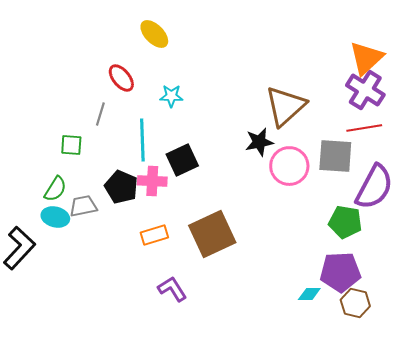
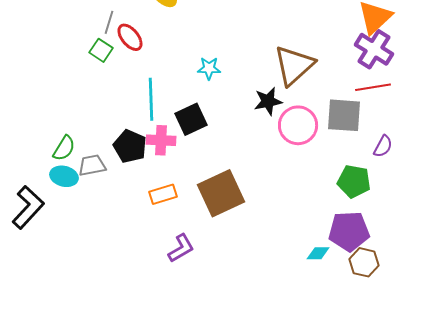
cyan star: (171, 96) -> (209, 68), moved
gray line: (100, 114) -> (109, 22), moved
green square: (71, 145) -> (101, 50), moved, turned 30
purple semicircle: (374, 187) -> (383, 146), size x0.5
purple L-shape: (172, 289) -> (181, 248), turned 92

